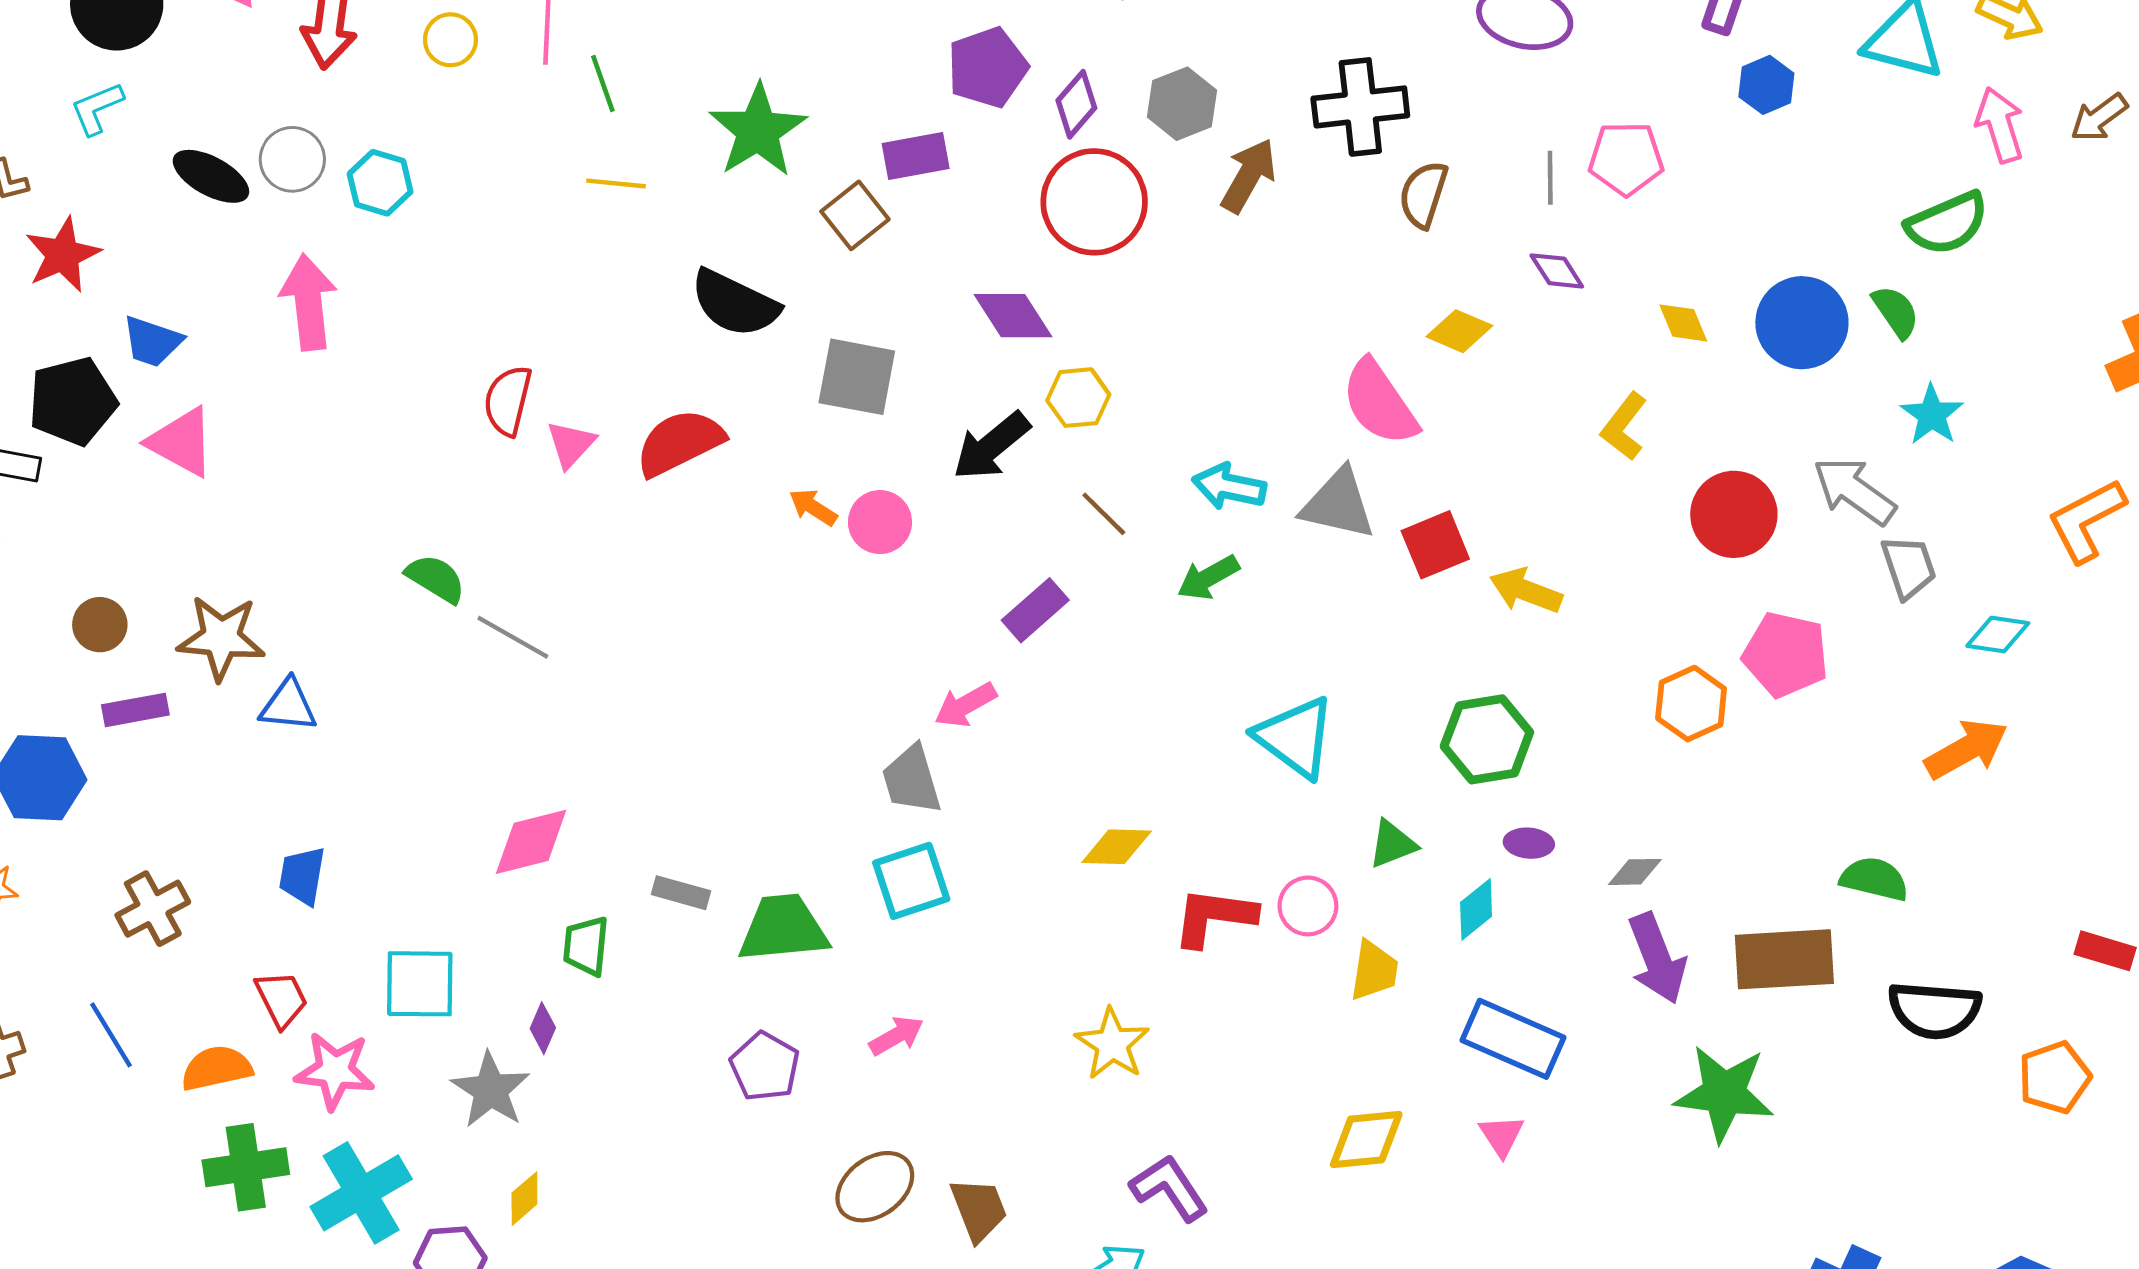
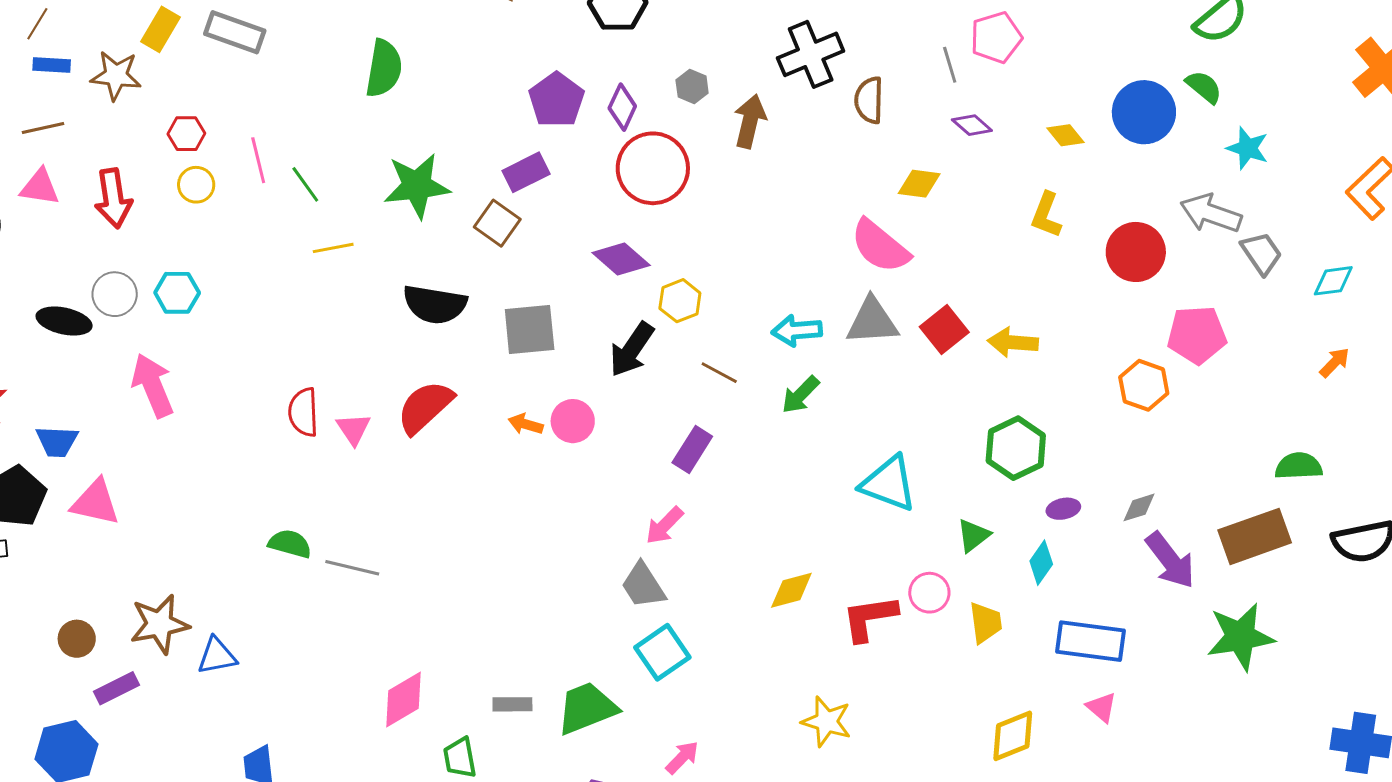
gray hexagon: (1182, 104) -> (692, 86), size x0.7
green star: (758, 131) -> (417, 186), turned -30
orange arrow: (1966, 749) -> (1335, 363), size x0.6

